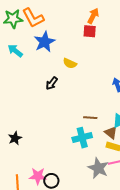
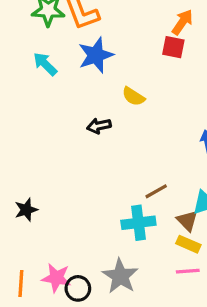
black arrow: (52, 83) -> (99, 126), turned 32
brown line: (90, 118) -> (156, 191), turned -40
gray star: (98, 168) -> (120, 276), moved

